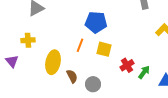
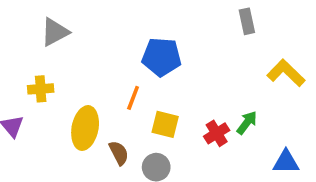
yellow square: (104, 49) -> (165, 124), moved
green arrow: (144, 72) -> (247, 123), moved

